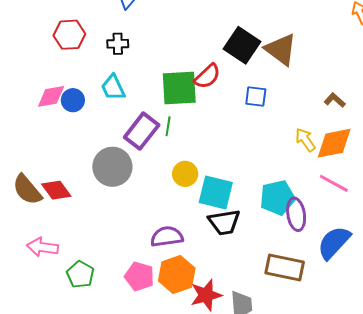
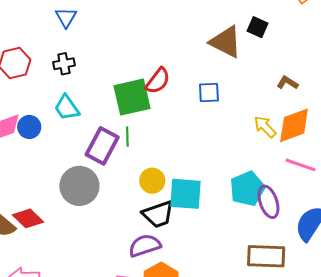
black square: (242, 45) -> (258, 27), moved, size x0.6
black trapezoid: (224, 222) -> (158, 214), moved

